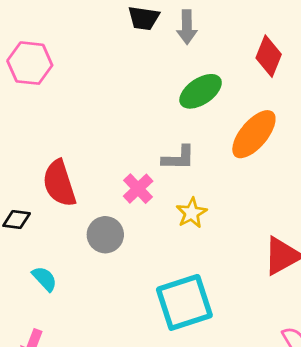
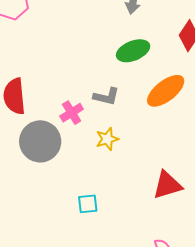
gray circle: (105, 235) -> (40, 141), size x1.5
cyan square: (184, 302) -> (88, 204), size x0.5

